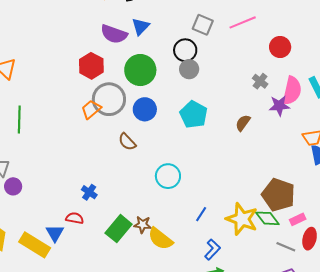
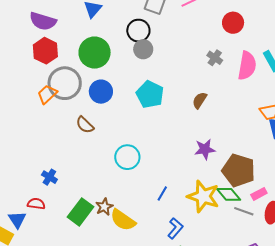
purple semicircle: (114, 34) -> (43, 21), moved
purple star: (279, 106) -> (205, 149), moved
brown star: (143, 225) -> (104, 207), turned -30
gray line: (286, 247) -> (244, 211), moved

